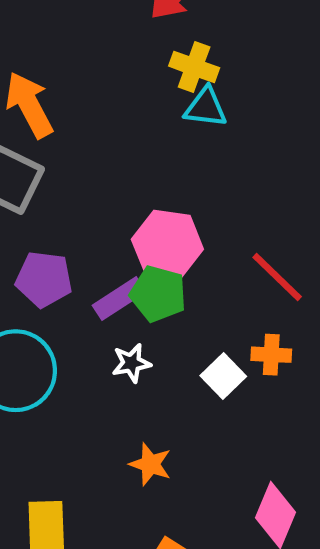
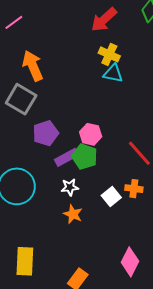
pink hexagon: (167, 244) -> (91, 134), size x0.7
purple pentagon: (44, 279) -> (46, 133), moved, turned -30
orange star: (150, 464) -> (73, 214), moved

